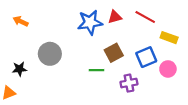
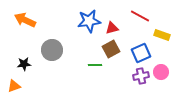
red triangle: (115, 17) -> (112, 28), moved
orange arrow: (21, 21) -> (25, 20), size x1.5
pink circle: (168, 69) -> (161, 72), moved
purple cross: (129, 83) -> (141, 76), moved

